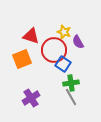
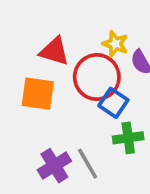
orange square: (22, 59) -> (38, 94), turned 30
gray line: (71, 97) -> (88, 164), moved

